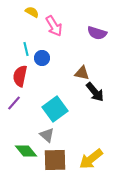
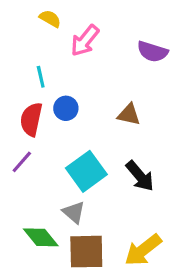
pink arrow: (54, 26) -> (85, 41), turned 70
blue circle: (42, 58) -> (66, 108), moved
black arrow: (95, 92) -> (140, 176), moved

